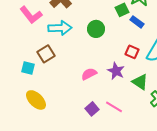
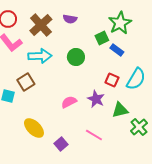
green triangle: (140, 82) -> (120, 110), turned -48
yellow ellipse: (36, 100) -> (34, 128), moved
purple square: (92, 109) -> (61, 144), moved

